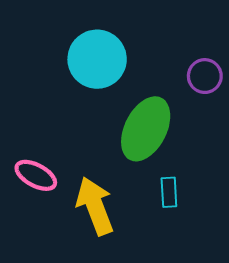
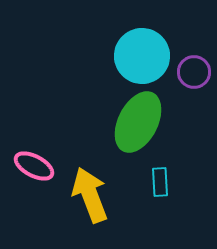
cyan circle: (97, 59) -> (142, 56), moved

